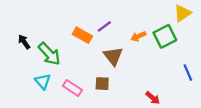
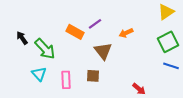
green square: (165, 36) -> (168, 42), moved
blue line: (188, 73) -> (171, 66), turned -49
pink rectangle: (72, 88) -> (66, 80), turned 54

